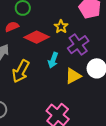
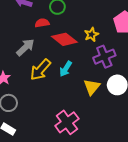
cyan arrow: (53, 60) -> (66, 69), moved
yellow triangle: (73, 76) -> (92, 87), turned -36

